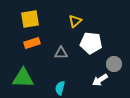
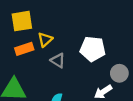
yellow triangle: (75, 21) -> (45, 40), moved
gray triangle: (61, 53) -> (58, 60), turned 32

